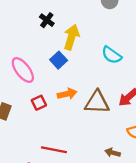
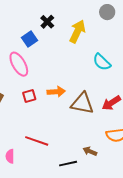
yellow arrow: (71, 37) -> (77, 31), moved
blue square: (59, 60) -> (29, 39), moved

